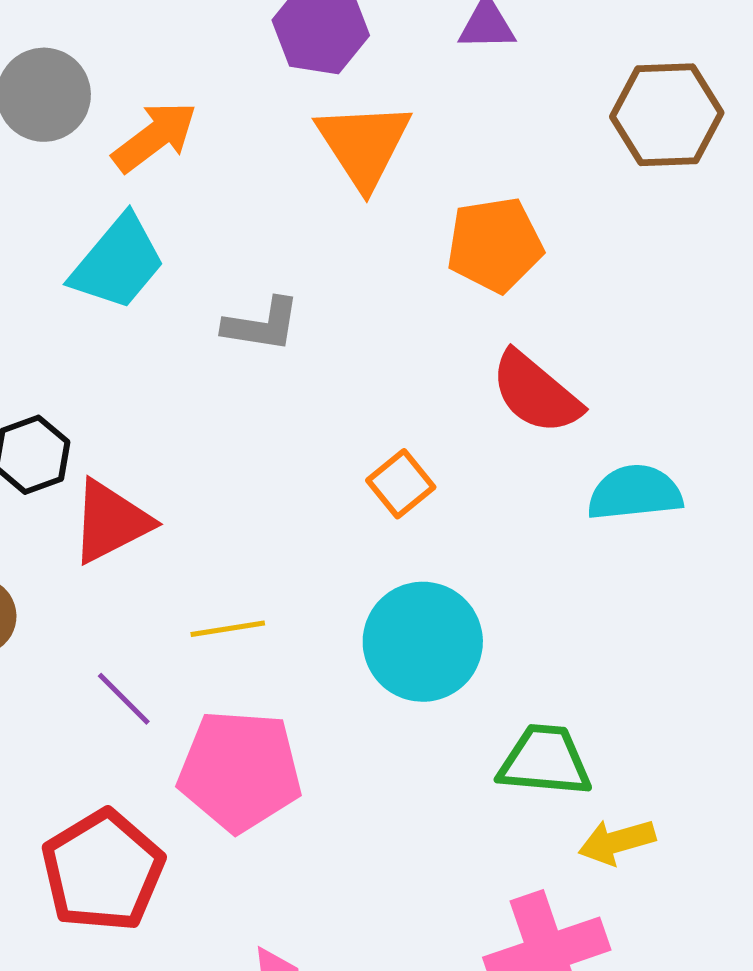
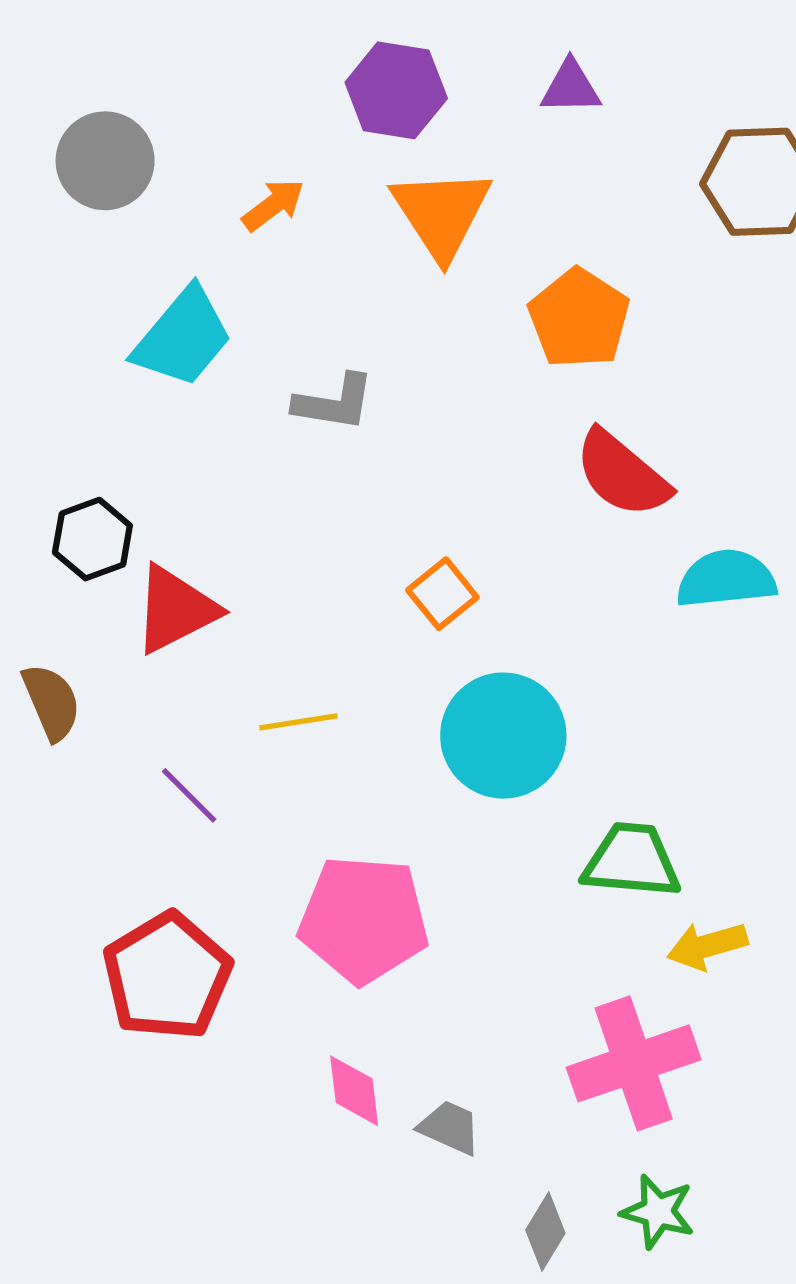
orange arrow: (155, 137) -> (273, 205), moved, size x0.7
orange pentagon: (495, 245) -> (579, 318), turned -30
orange square: (401, 484) -> (442, 594), moved
pink pentagon: (240, 771) -> (364, 919), moved

